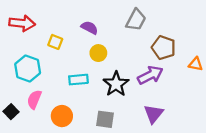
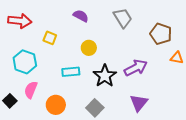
gray trapezoid: (136, 20) -> (123, 18), turned -60
purple semicircle: (90, 28) -> (81, 16), moved
brown pentagon: (164, 48) -> (161, 34), moved
gray square: (105, 119) -> (95, 108), turned 36

